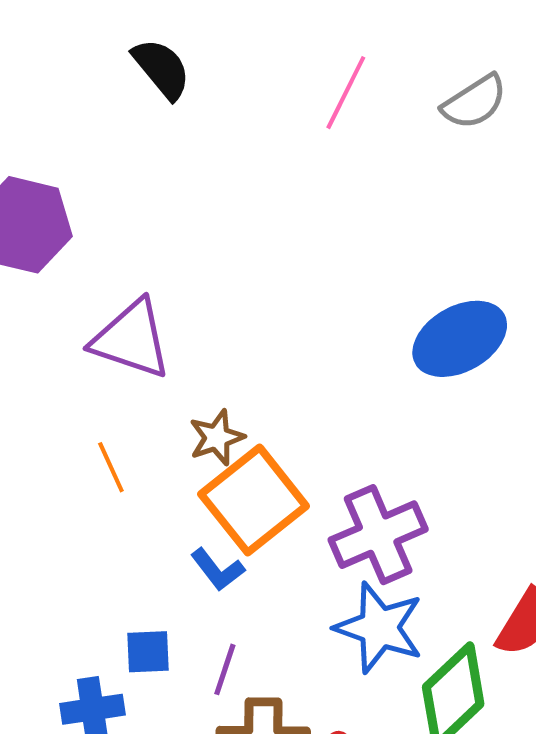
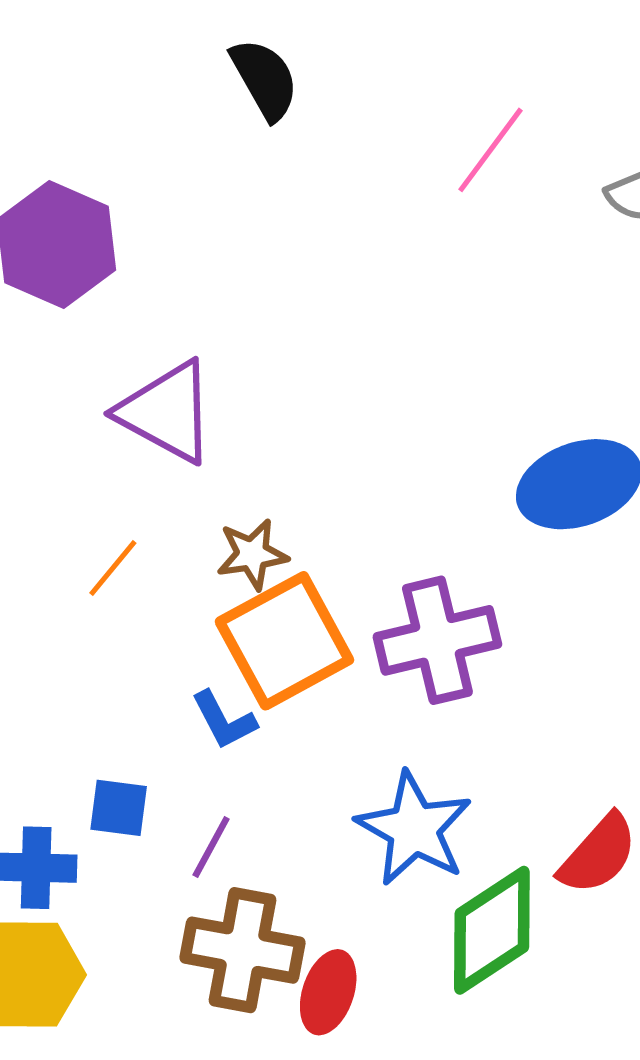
orange line: (111, 467) -> (113, 568), turned 54
purple cross: (378, 535) -> (437, 640), moved

